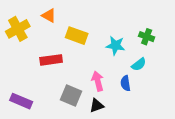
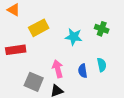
yellow rectangle: (77, 36) -> (39, 28), turned -48
cyan semicircle: (139, 64) -> (102, 65), moved, turned -64

